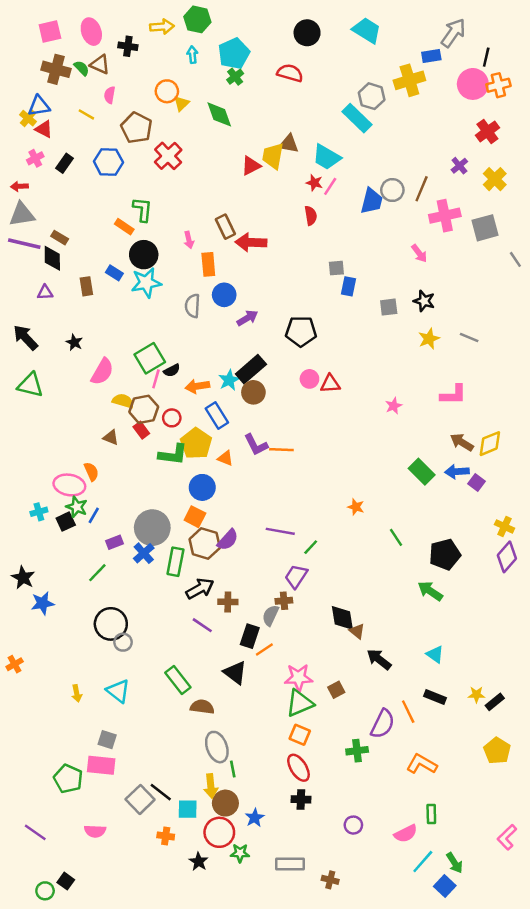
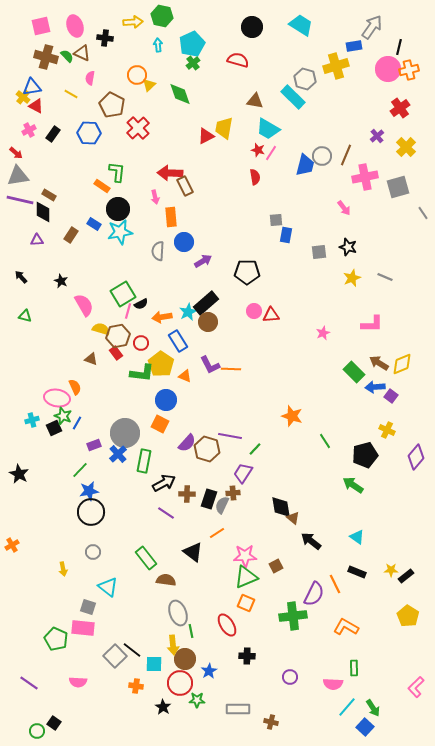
brown triangle: (289, 144) -> (255, 101), moved
red arrow: (19, 186) -> (16, 153), turned -136
red arrow: (251, 242) -> (170, 173), moved
brown rectangle: (86, 286) -> (71, 235), turned 42
black arrow: (26, 337) -> (21, 277), size x0.6
pink semicircle: (102, 372) -> (84, 305), turned -60
green triangle: (30, 385) -> (25, 316), size x0.6
green rectangle: (422, 472) -> (354, 372), moved
orange star: (356, 507) -> (292, 416), size x1.5
yellow cross: (504, 526) -> (387, 430), moved
brown hexagon: (205, 543) -> (207, 449), moved
blue star: (43, 603) -> (89, 491), moved
black rectangle: (250, 636) -> (209, 499), moved
gray circle: (123, 642) -> (93, 552), moved
cyan triangle: (118, 691) -> (108, 587), moved
green cross: (357, 751) -> (293, 616), size x1.5
red ellipse: (299, 768) -> (227, 625), moved
pink semicircle: (406, 834) -> (333, 684), turned 30

